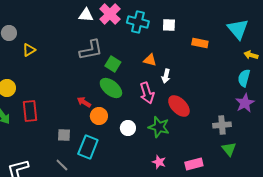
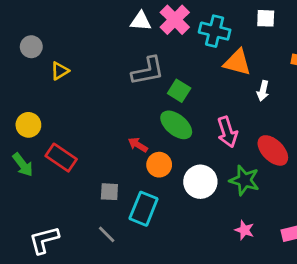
white square: (169, 25) -> (266, 18), moved
orange triangle: (150, 60) -> (237, 62), moved, size x1.5
white arrow: (166, 76) -> (263, 91), moved
red rectangle: (30, 111) -> (61, 158), turned -50
white circle: (128, 128) -> (200, 182), size x1.5

